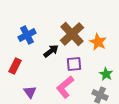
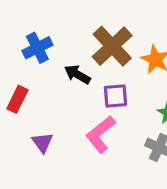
black arrow: (51, 51) -> (77, 74), turned -112

